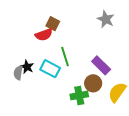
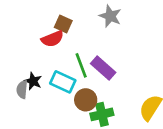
gray star: (106, 19) -> (110, 16), moved
purple rectangle: (101, 65) -> (103, 68), moved
brown circle: (93, 83) -> (86, 100), moved

